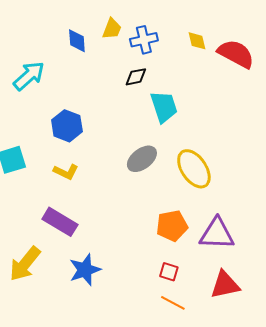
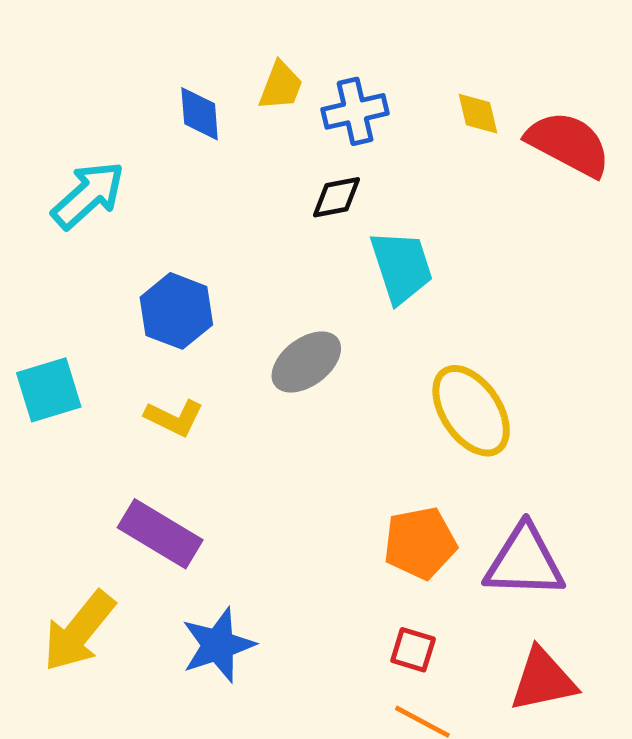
gray ellipse: (142, 159) -> (306, 362), moved

